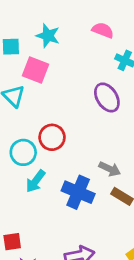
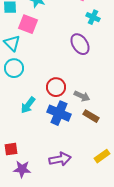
red circle: (52, 137) -> (56, 87), moved
cyan circle: (23, 152) -> (14, 68), moved

